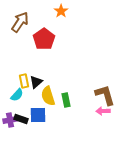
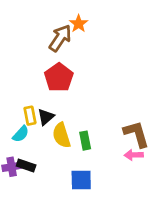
brown arrow: (20, 22) -> (60, 38), moved
red pentagon: (44, 39) -> (59, 77), moved
blue square: (38, 115) -> (81, 180), moved

